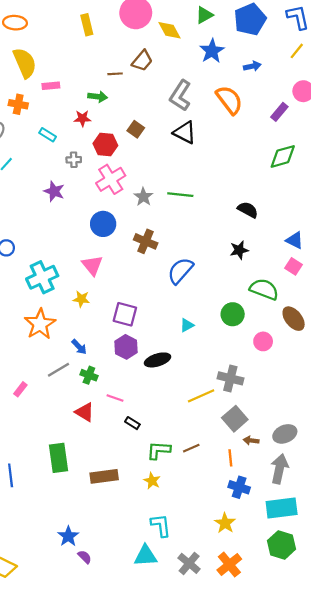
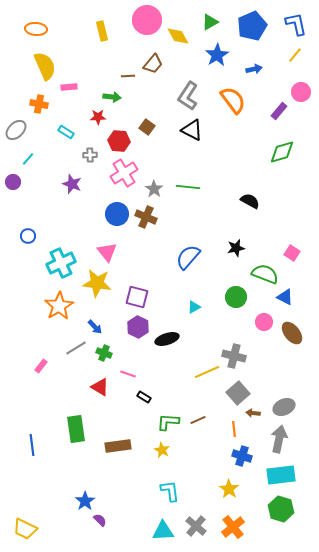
blue triangle: (295, 240) -> (285, 297), moved
brown cross: (146, 241) -> (146, 217), moved
black star: (239, 250) -> (236, 248), moved
yellow star: (81, 299) -> (97, 283), size x1.8
brown ellipse: (294, 319) -> (292, 333), moved
cyan triangle: (146, 556) -> (163, 531), moved

